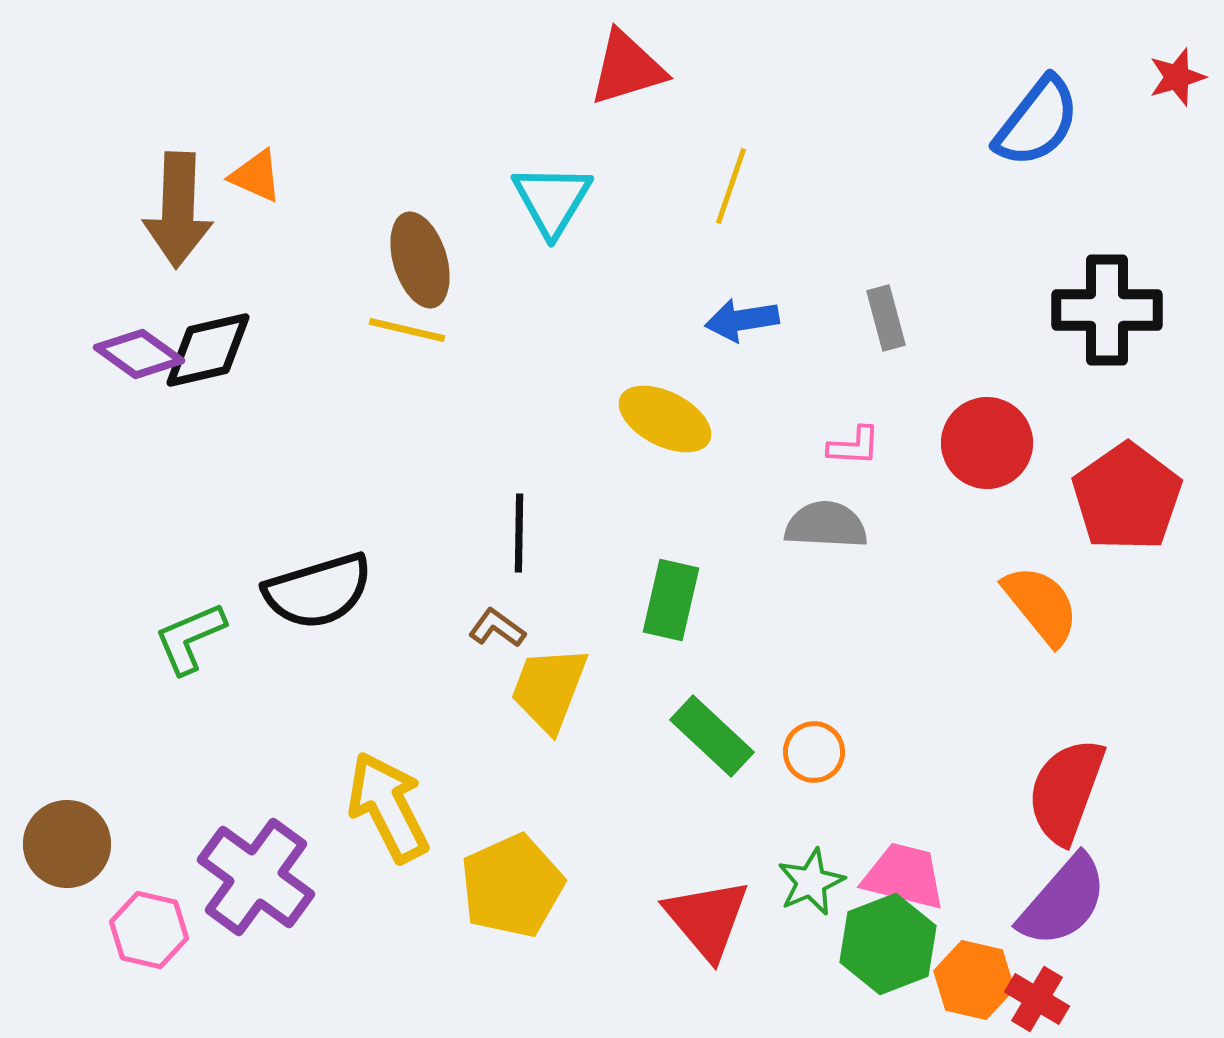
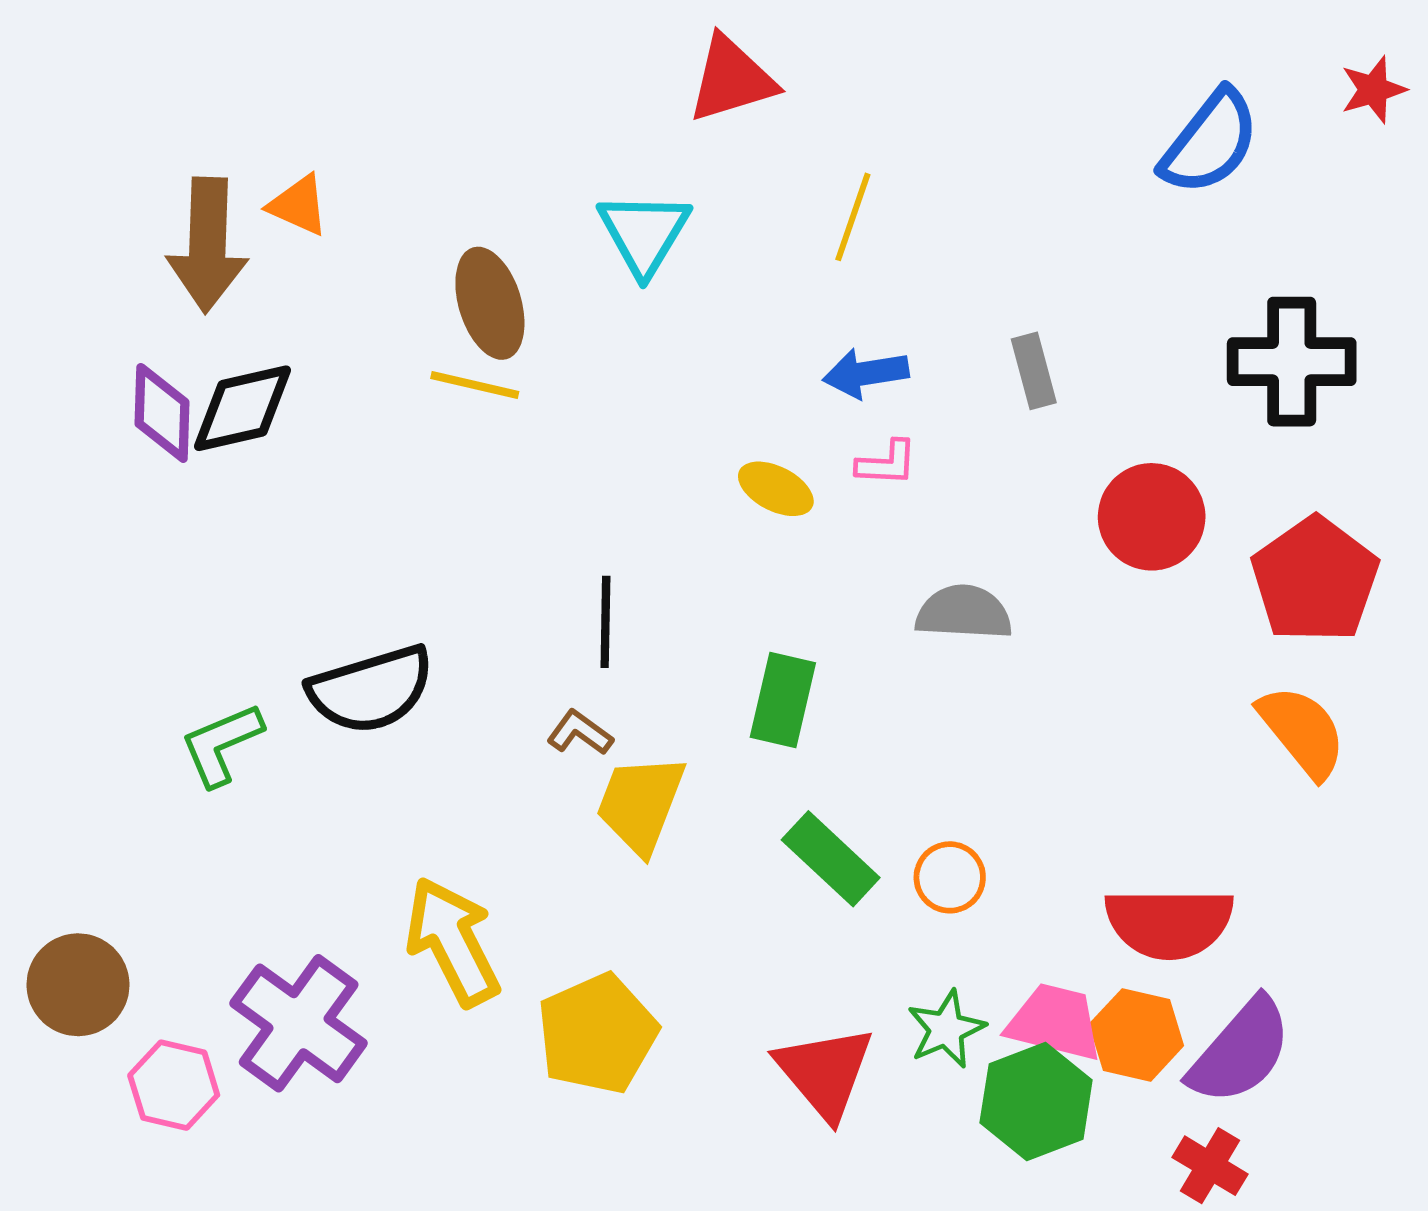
purple diamond: (139, 354) -> (162, 413), turned 56
yellow ellipse: (665, 419) -> (776, 489), size x0.7
pink L-shape: (854, 446) -> (887, 463), moved
orange semicircle: (1041, 605) -> (1302, 732), moved
red semicircle: (1066, 791) -> (1169, 923), moved, turned -110
orange hexagon: (974, 980) -> (1136, 1035), moved

